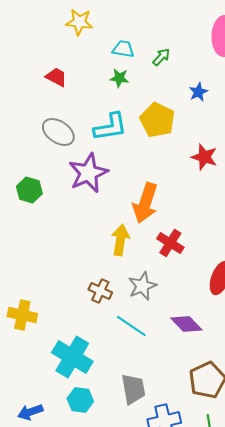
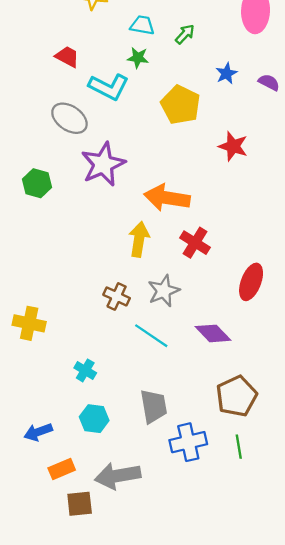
cyan L-shape: (110, 127) -> (109, 87), moved, turned 36
orange arrow: (145, 203) -> (167, 198), turned 81
cyan cross: (72, 357) -> (85, 370), size x0.5

